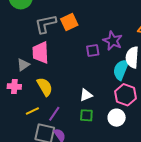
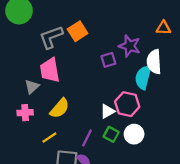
yellow semicircle: (45, 87) -> (60, 108), turned 78
pink hexagon: (126, 95) -> (127, 104), moved
purple line: (54, 114) -> (87, 138), moved
green square: (86, 115) -> (111, 134), turned 32
white circle: (117, 118) -> (134, 134), moved

